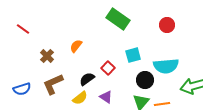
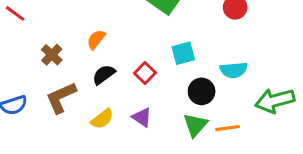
cyan semicircle: (166, 66) -> (234, 70), size x0.7
black semicircle: (87, 79) -> (104, 75), moved

